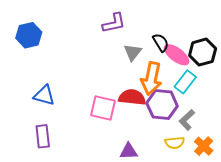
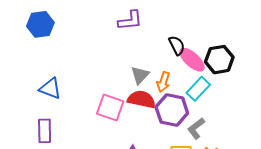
gray triangle: (133, 52) -> (140, 75), moved
orange arrow: (151, 78) -> (163, 82), size x0.6

